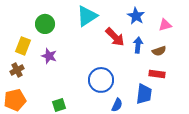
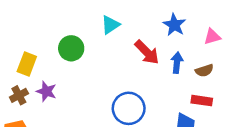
cyan triangle: (87, 16) -> (110, 25), size x0.7
green circle: (45, 24) -> (71, 48), moved
purple star: (49, 56) -> (46, 91), moved

